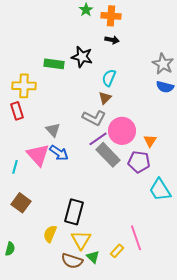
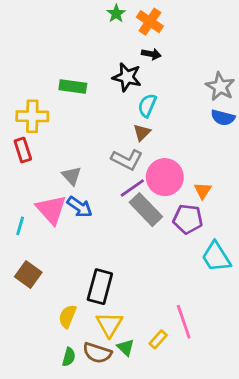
orange cross: (111, 16) -> (150, 22), turned 30
black star: (82, 57) -> (127, 77), moved
green semicircle: (10, 249) -> (69, 357), moved

